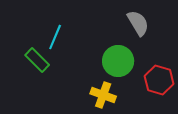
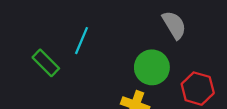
green rectangle: (37, 60) -> (46, 63), moved

